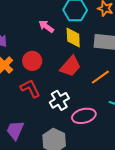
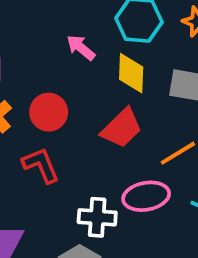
white cross: (59, 100) -> (97, 217), moved, turned 30
pink ellipse: (84, 116) -> (146, 196), moved

